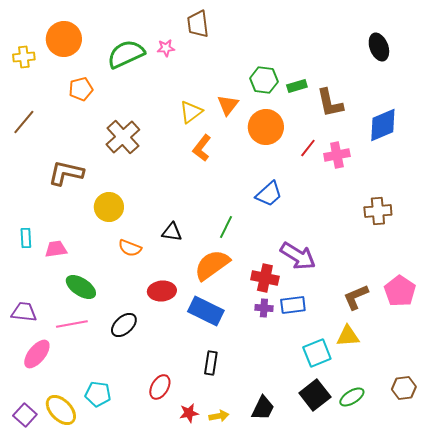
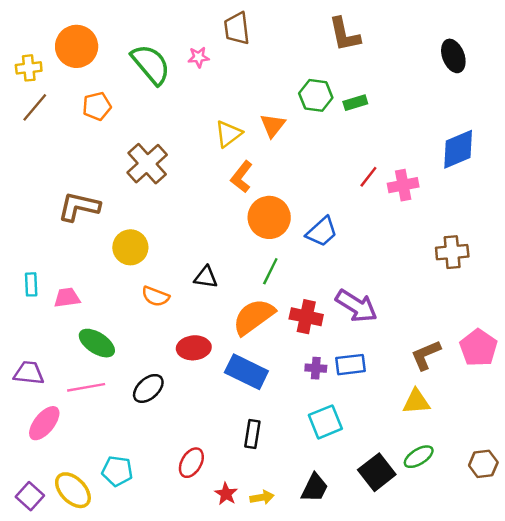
green semicircle: (126, 54) -> (151, 64), turned 75
brown L-shape: (330, 103) -> (344, 34), moved
brown line: (24, 122) -> (35, 107), moved
orange circle: (266, 127) -> (269, 217), moved
red cross: (265, 278) -> (306, 317), moved
cyan square: (317, 353) -> (325, 422), moved
green ellipse: (352, 397) -> (419, 457), moved
red star: (189, 413) -> (226, 494), turned -30

